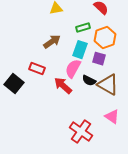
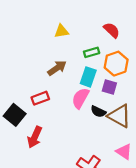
red rectangle: (37, 69) -> (40, 98), turned -42
red arrow: (63, 86) -> (35, 137), moved, turned -108

